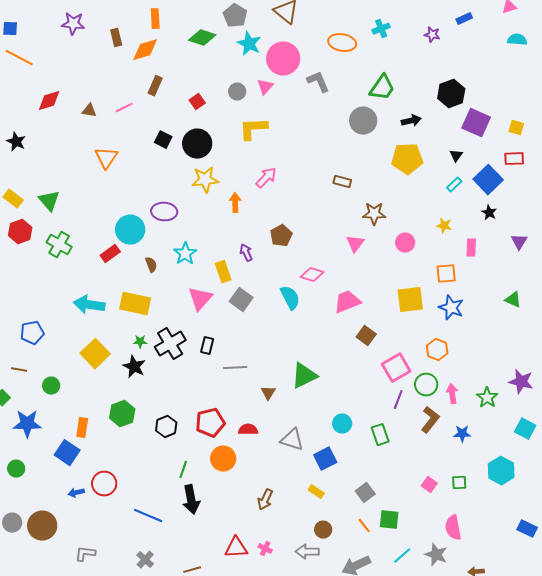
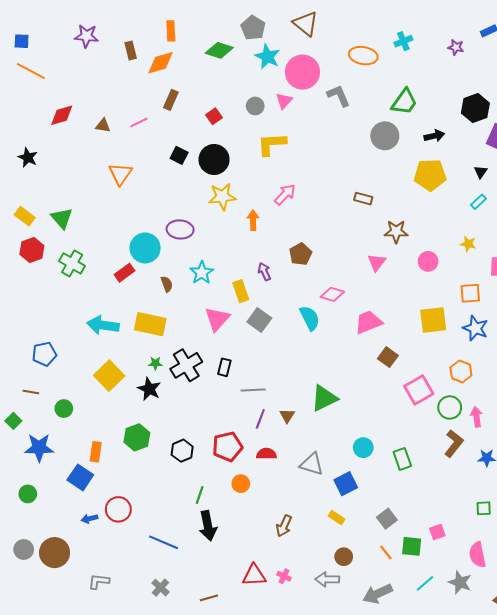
purple line: (398, 400) -> (260, 419), moved
orange circle: (223, 459) -> (241, 484), size x0.7
pink square: (429, 485) -> (437, 532), moved, turned 35

